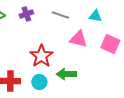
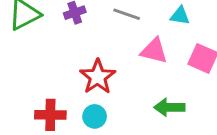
green arrow: (66, 74) -> (169, 107), moved

